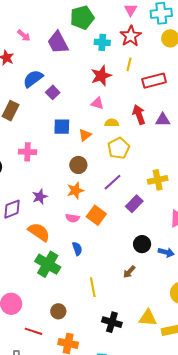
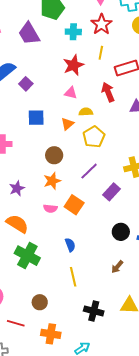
red arrow: (139, 115) -> (108, 92), moved
orange triangle: (85, 135) -> (67, 124), moved
blue semicircle: (77, 249) -> (70, 245), moved
brown arrow: (129, 272) -> (117, 267), moved

